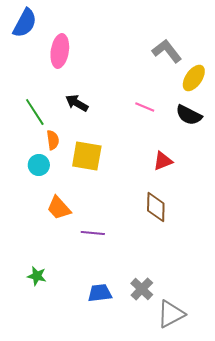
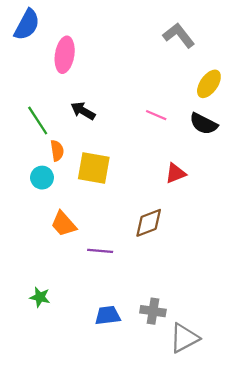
gray L-shape: (167, 51) -> (179, 35), moved
brown diamond: (156, 207) -> (149, 223), moved, turned 68
gray cross: (142, 289) -> (153, 311), turned -35

